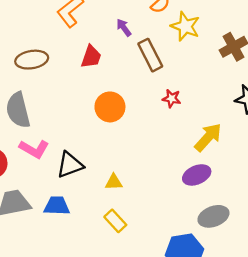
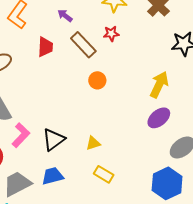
brown rectangle: (150, 55) -> (83, 45), moved
red star: (172, 98) -> (111, 34), moved
orange circle: (110, 107) -> (97, 80), moved, size x0.7
pink L-shape: (34, 149) -> (21, 135), turned -60

